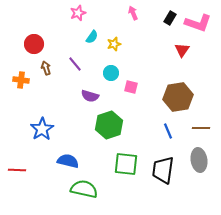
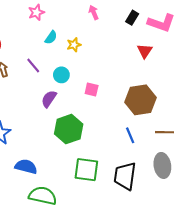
cyan circle: (111, 73) -> (61, 75), moved
purple semicircle: (90, 96) -> (49, 99), turned 108

